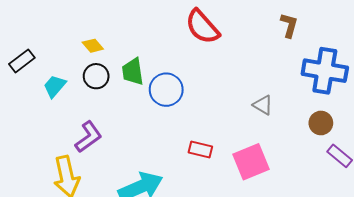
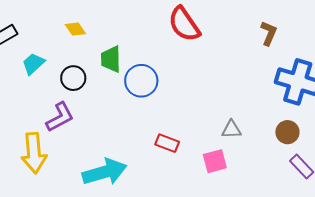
black circle: (96, 76) -> (73, 78), moved
gray triangle: (263, 105) -> (232, 129), moved, turned -40
pink square: (251, 162) -> (215, 161), size x0.7

